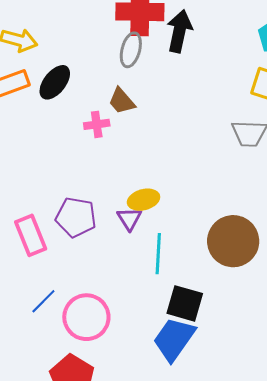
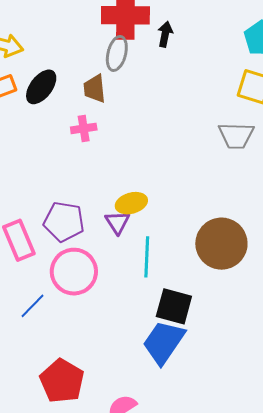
black arrow: (179, 31) -> (165, 34), size x0.6
brown trapezoid: (122, 101) -> (95, 89), moved, turned 36
pink circle: (86, 317) -> (74, 272), moved

